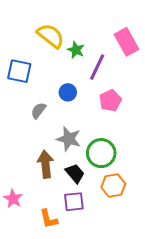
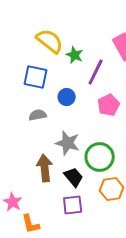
blue square: (19, 71) -> (36, 77), moved
gray semicircle: (38, 111) -> (38, 115), turned 42
orange L-shape: (49, 219) -> (31, 224), moved

